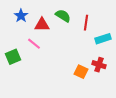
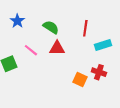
green semicircle: (63, 16) -> (51, 27), moved
red triangle: (42, 25) -> (57, 48), moved

